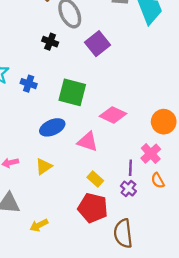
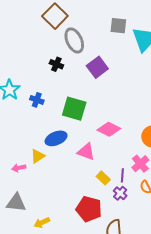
yellow triangle: (44, 166) -> (38, 156), moved
yellow rectangle: (95, 179) -> (103, 178), moved

